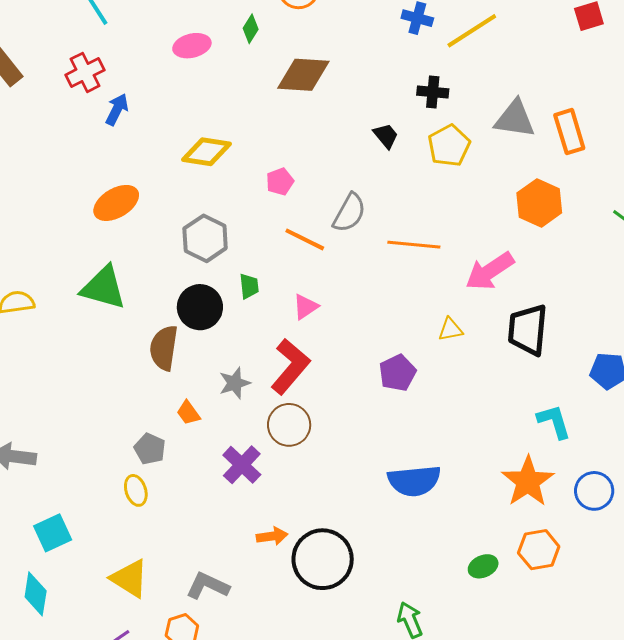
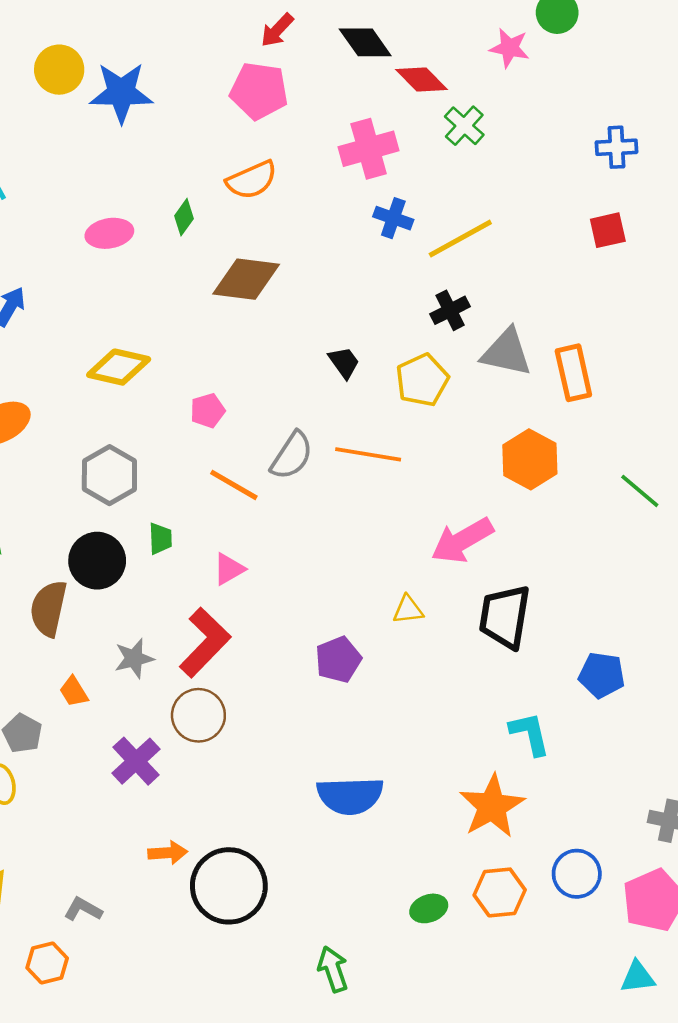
black cross: (433, 92) -> (450, 310), moved, turned -36
orange line: (414, 245) -> (368, 454), moved
blue circle: (594, 491) -> (577, 874), moved
gray L-shape: (208, 586) -> (83, 909), size x0.7

